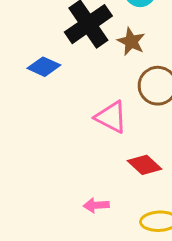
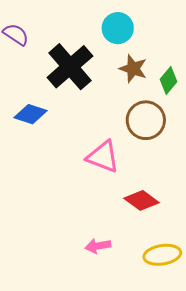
brown star: (131, 41) -> (133, 69), moved

